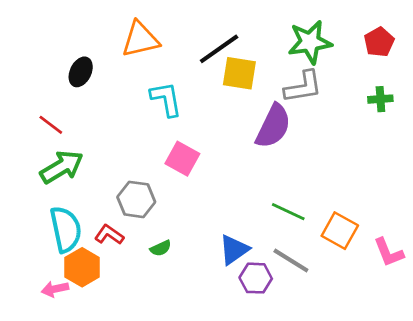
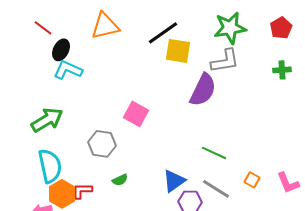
cyan L-shape: (166, 99) -> (68, 70), moved, turned -56
red line: (51, 125) -> (43, 28), moved
orange square: (340, 231) -> (252, 180), moved, size x0.6
red L-shape: (109, 235) -> (82, 191), moved, turned -35

